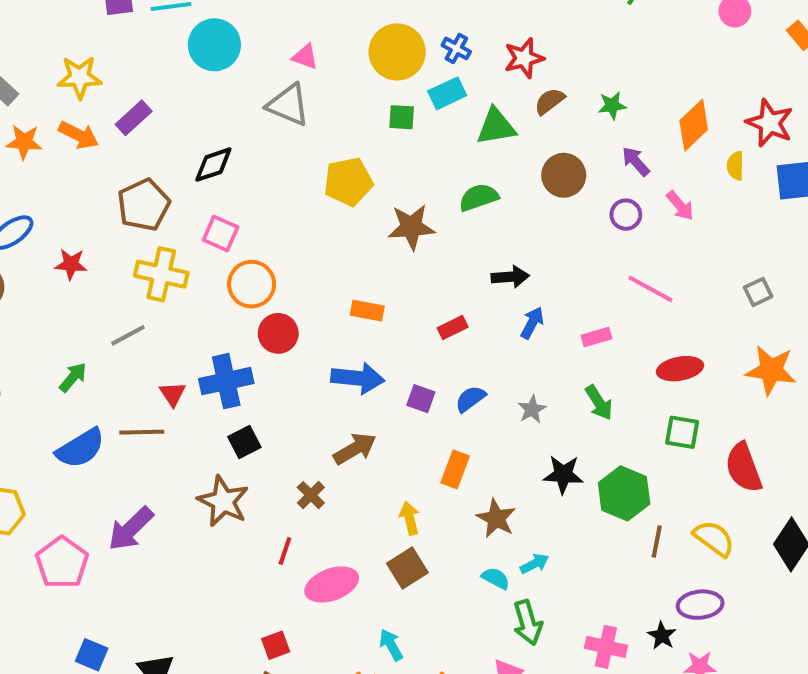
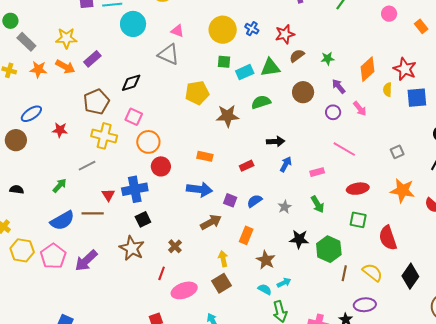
cyan rectangle: (447, 93) -> (245, 72), moved
brown arrow: (355, 449) -> (211, 222), moved
pink pentagon: (62, 563) -> (53, 256), moved

